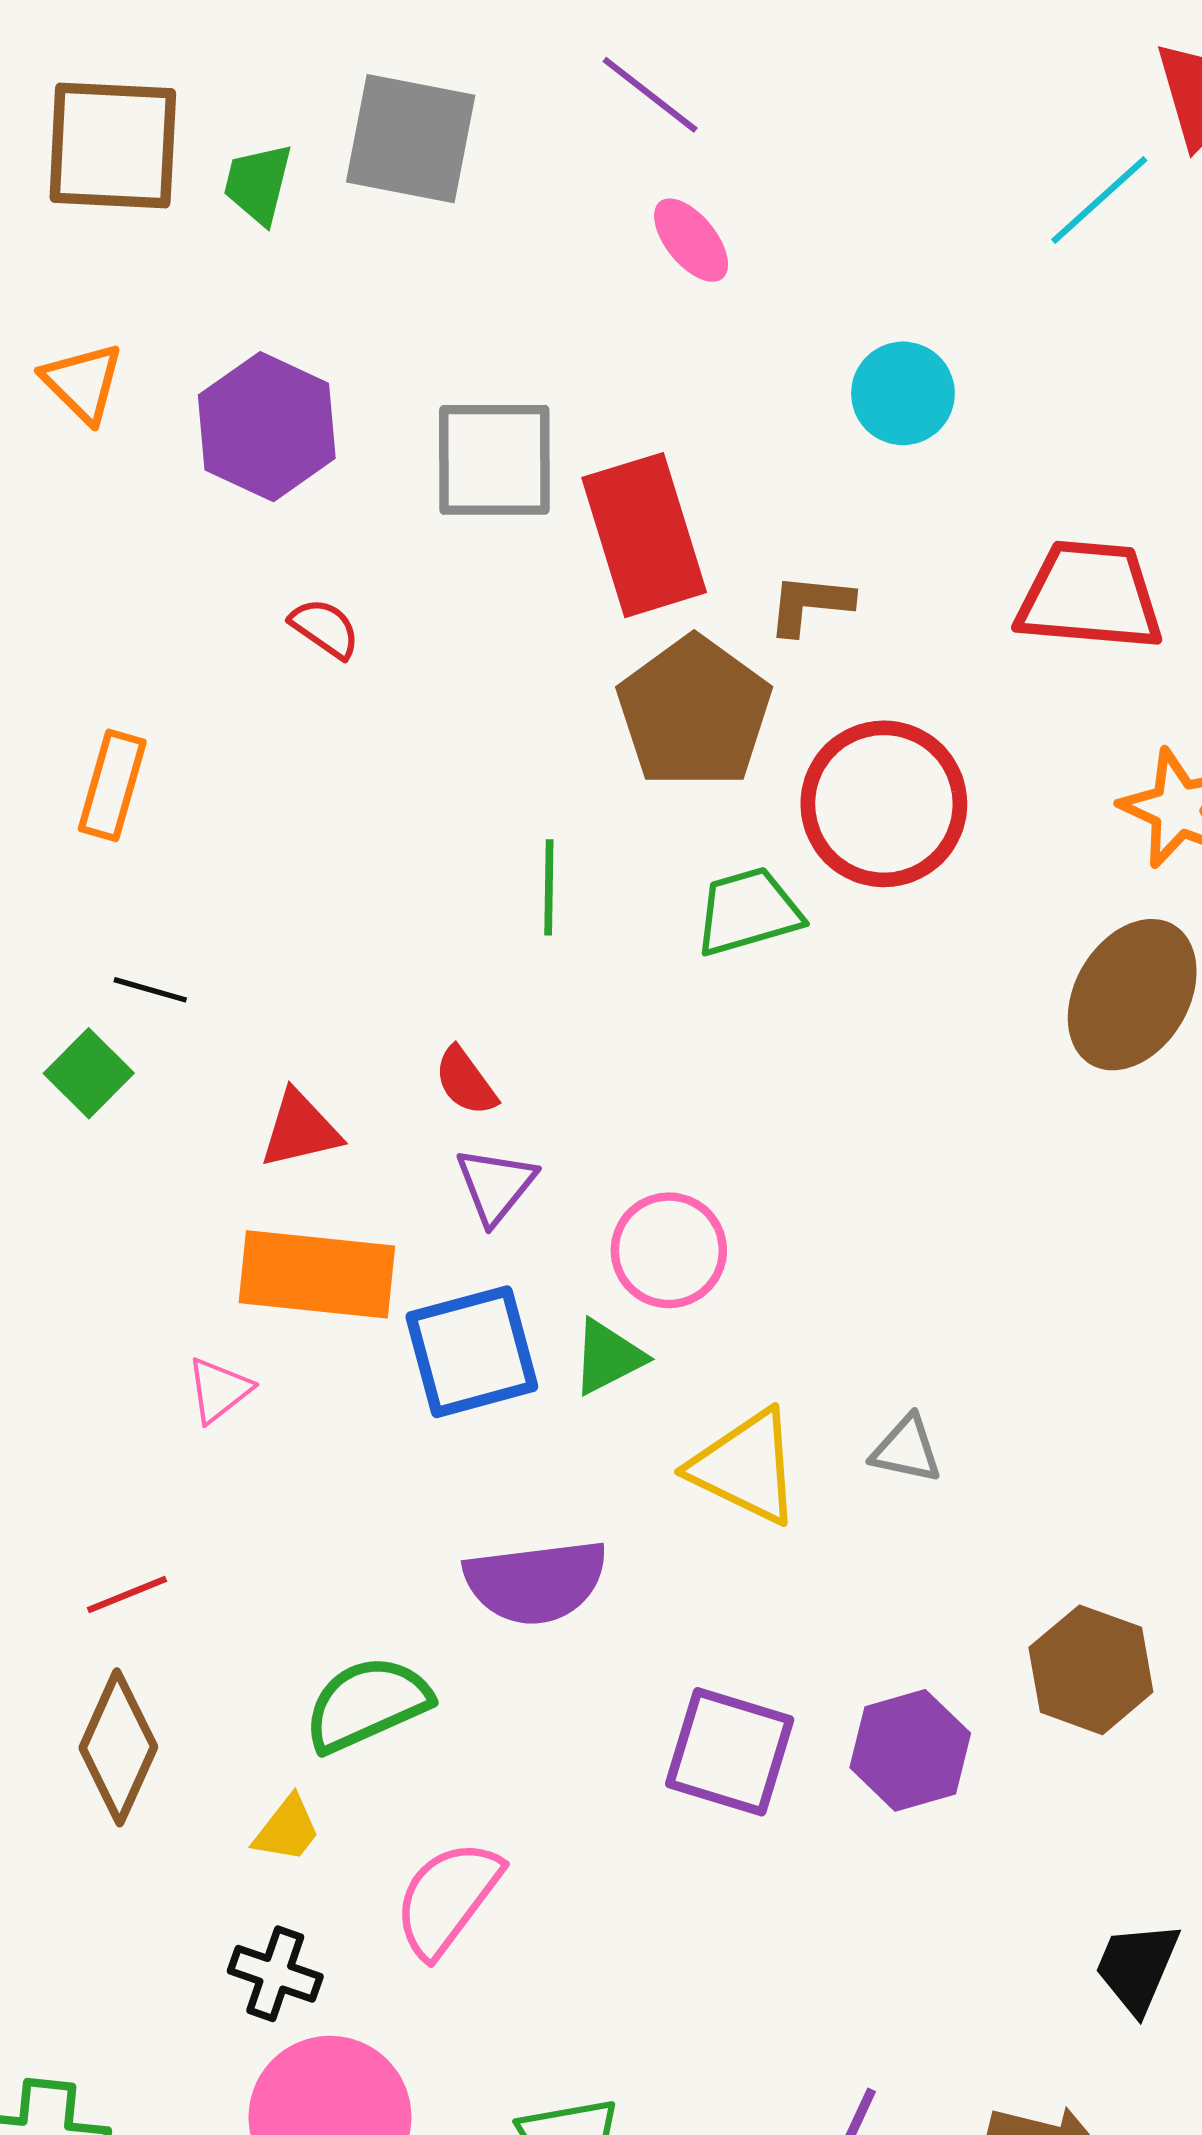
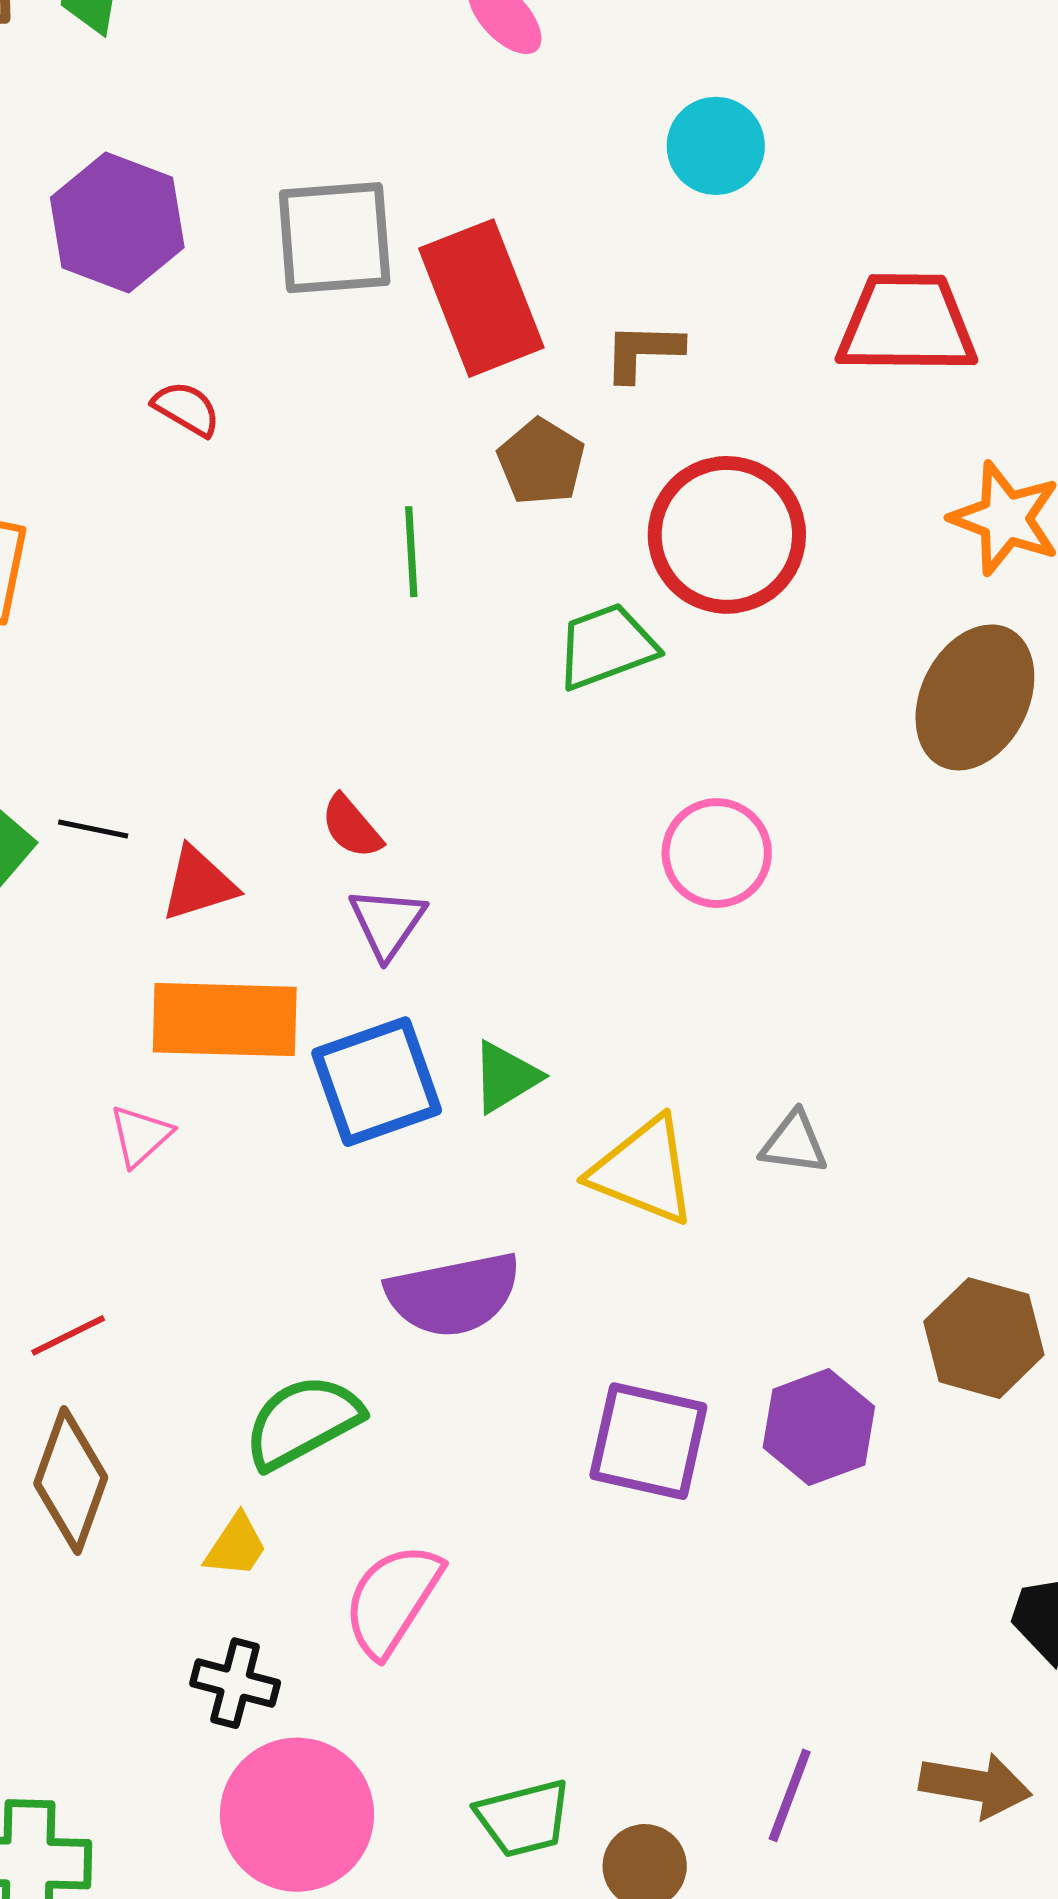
brown pentagon: (694, 712) -> (541, 462), size x0.6
green line: (549, 887) -> (411, 552), moved
black line: (150, 990) -> (93, 829), moved
pink circle: (669, 1250) -> (717, 853), moved

